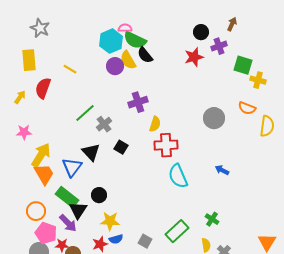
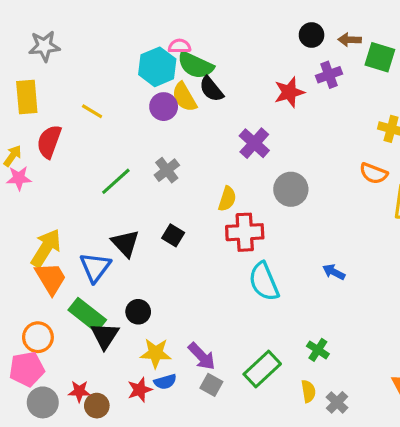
brown arrow: (232, 24) -> (350, 40), turned -112
gray star: (40, 28) -> (44, 46), turned -30
black circle: (201, 32) -> (312, 35), moved
green square: (243, 65) -> (380, 57), moved
purple cross: (138, 102) -> (254, 143), moved, turned -30
gray circle: (214, 118) -> (291, 189), moved
gray cross: (104, 124) -> (167, 170), moved
pink star: (24, 132) -> (19, 178), moved
purple arrow: (68, 223) -> (202, 356), moved
pink pentagon: (46, 233) -> (27, 369), moved, turned -30

